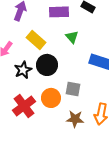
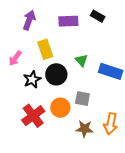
green triangle: (72, 37) -> (81, 60), moved
yellow rectangle: (36, 40) -> (45, 49), turned 30

